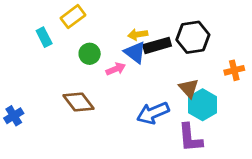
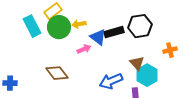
yellow arrow: (138, 34) -> (79, 24), moved
cyan rectangle: (44, 37) -> (32, 26), size x1.5
green circle: (90, 54) -> (59, 27), moved, size x1.5
blue cross: (14, 116) -> (10, 83), turned 32

